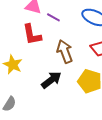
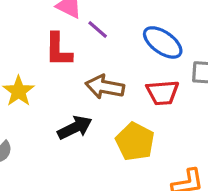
brown arrow: (65, 51) -> (105, 87), turned -70

